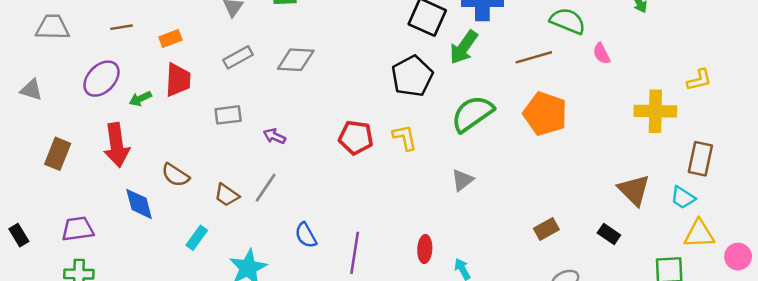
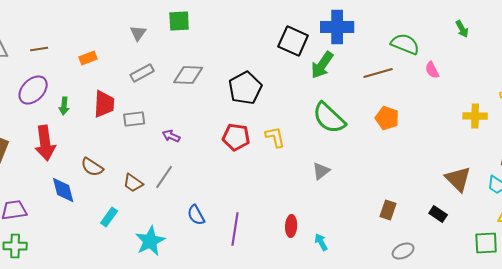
brown line: (122, 27) -> (39, 49), moved
black pentagon: (412, 76) -> (245, 88), moved
red trapezoid: (178, 80) -> (104, 104), moved
green arrow: (140, 99) -> (64, 106), turned -60
yellow cross: (655, 111) -> (475, 116), size x0.7
green semicircle: (472, 114) -> (329, 118), turned -102
orange pentagon: (545, 114) -> (387, 118), size x0.7
brown rectangle: (546, 229) -> (388, 210), turned -42

